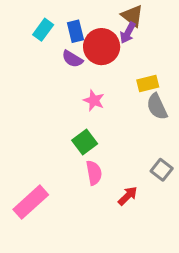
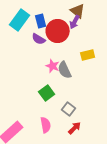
cyan rectangle: (43, 30) -> (20, 20), size x1.5
gray semicircle: (157, 107) -> (65, 70), moved
gray square: (162, 170) -> (69, 109), moved
pink semicircle: (94, 173) -> (46, 125), moved

